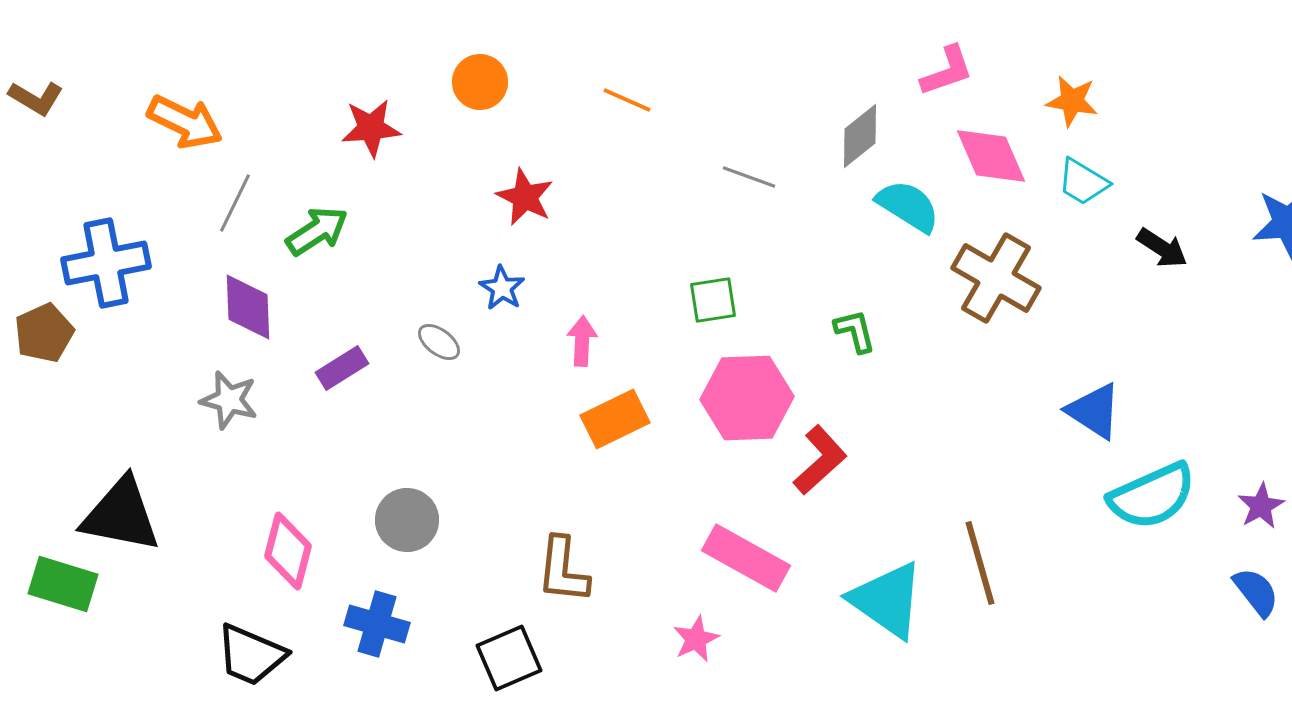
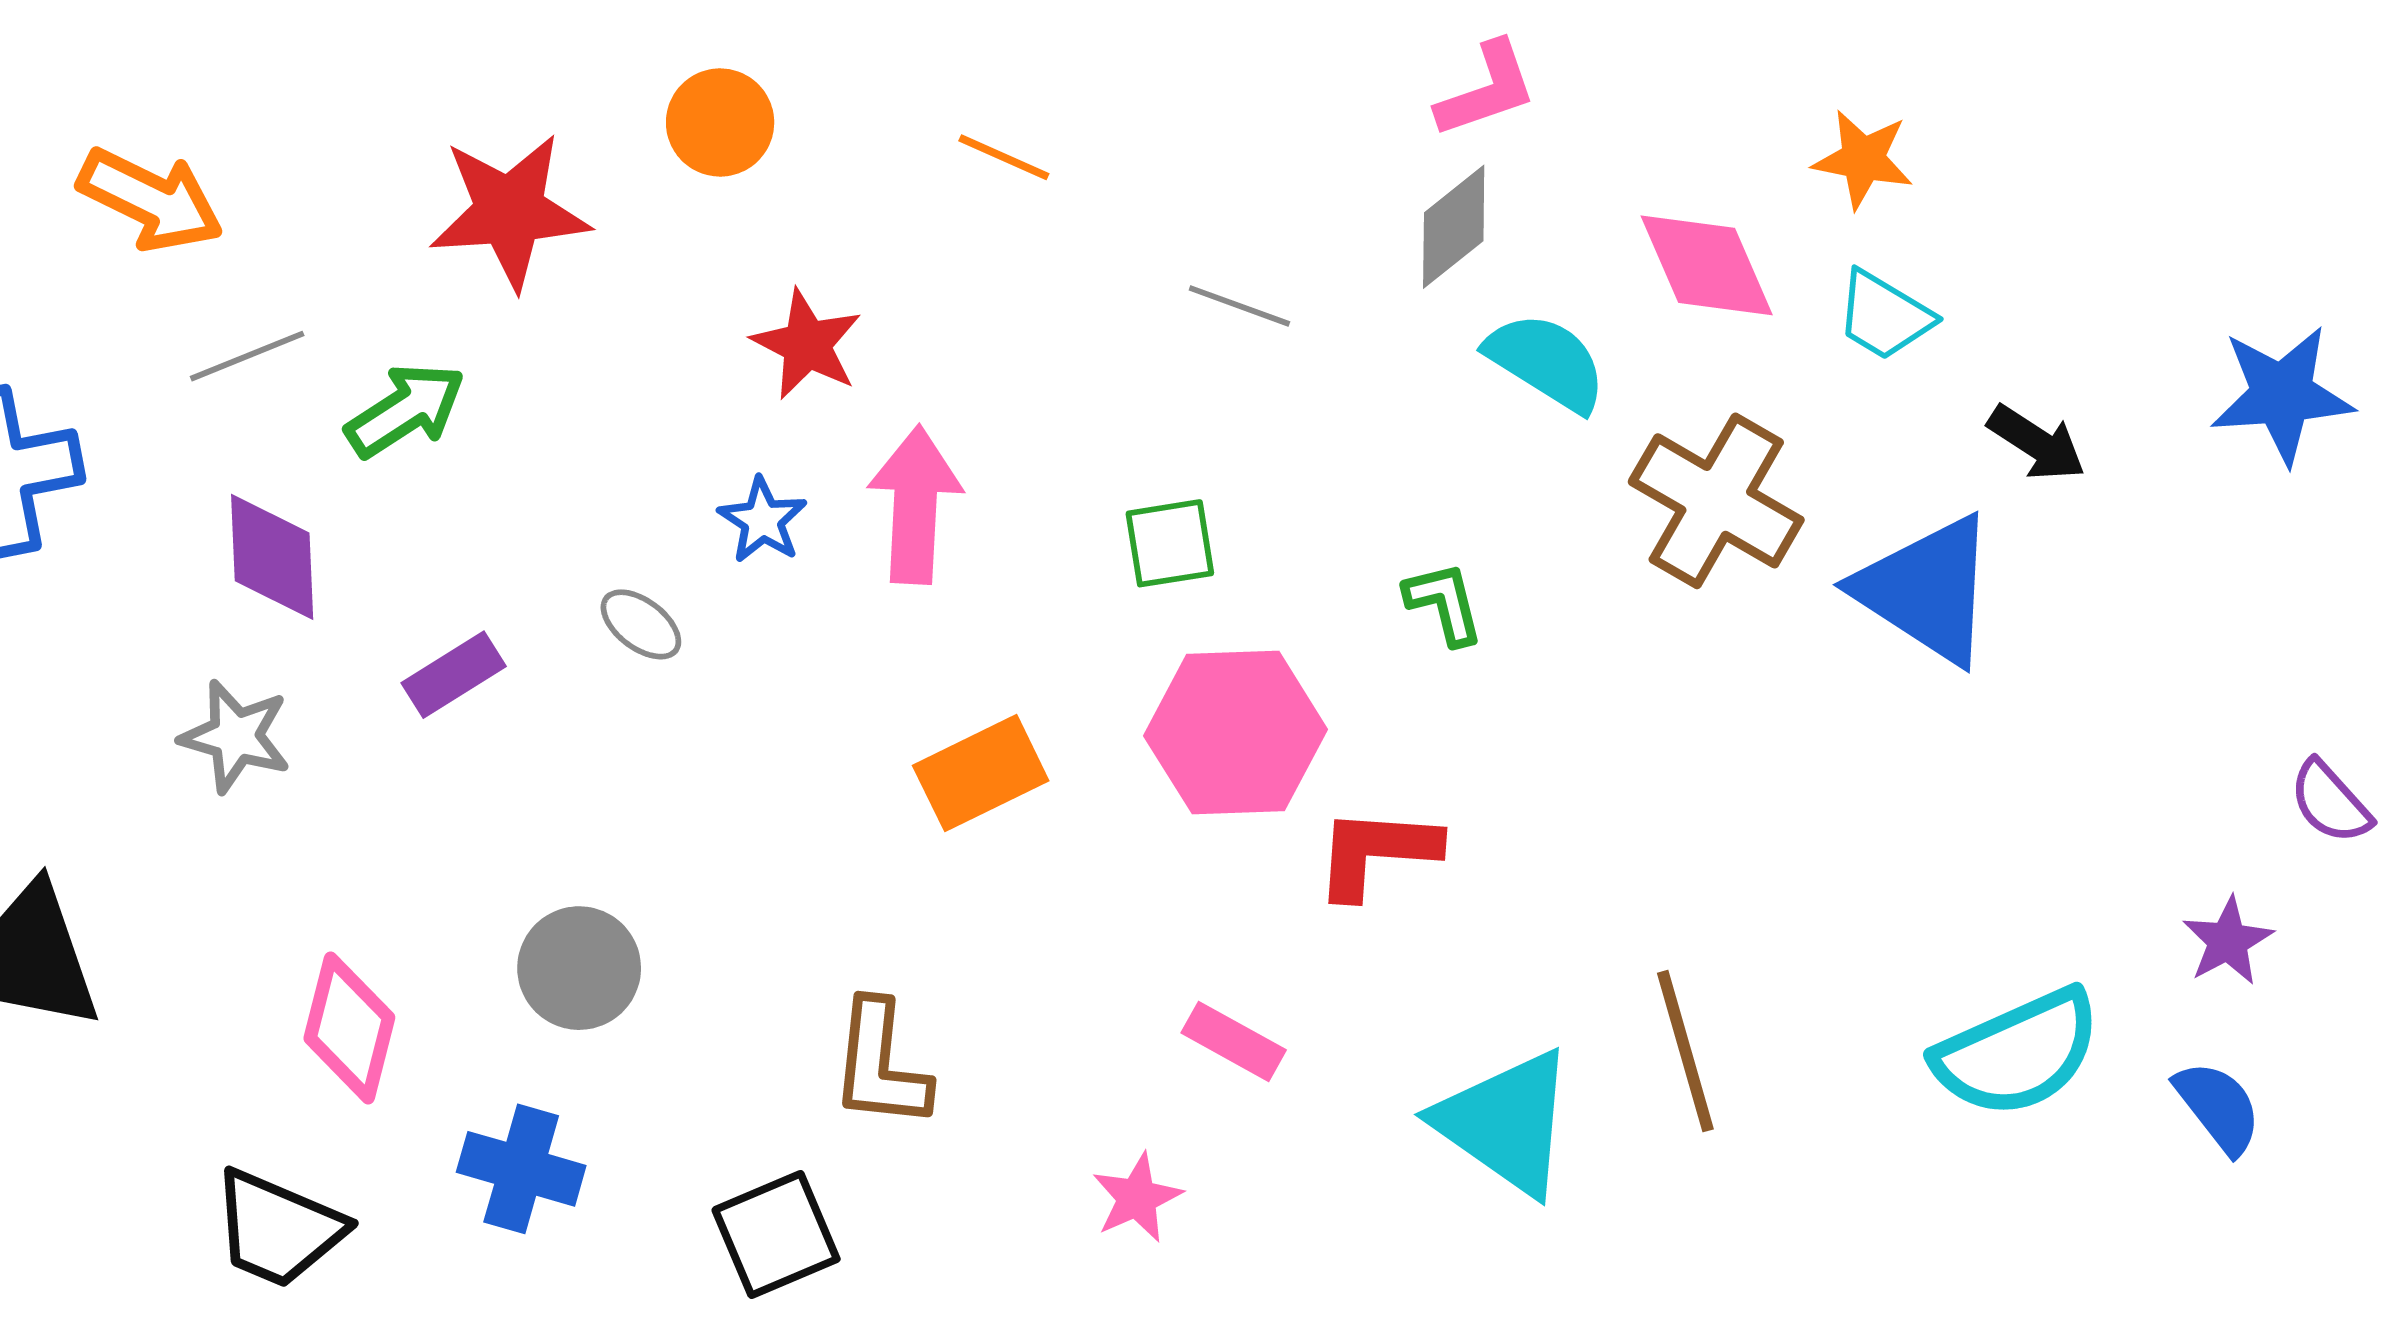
pink L-shape: (947, 71) -> (1487, 90), moved
red star: (371, 128) -> (510, 211), size x1.4
gray line: (235, 203) -> (247, 356), turned 42
pink arrow: (582, 341) -> (915, 505), moved, size x1.6
blue triangle: (1094, 411) -> (1927, 590), moved, size x1.4
red L-shape: (820, 460) -> (1376, 852), turned -134
cyan semicircle: (1152, 496) -> (2017, 1053), moved
pink rectangle: (746, 558) -> (1234, 1041), size x0.6

